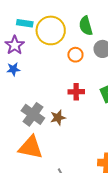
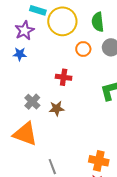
red cross: (76, 92) -> (64, 77), moved
gray cross: (33, 114) -> (32, 102), size x0.7

